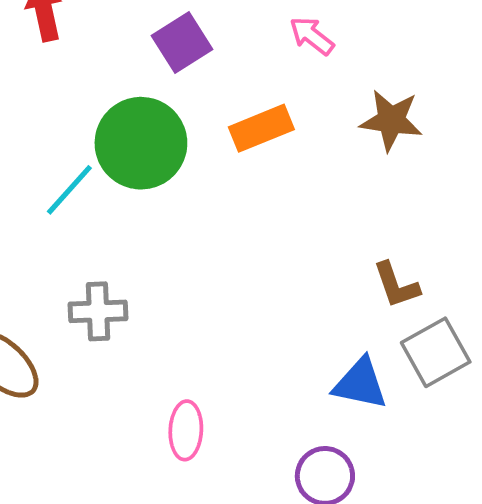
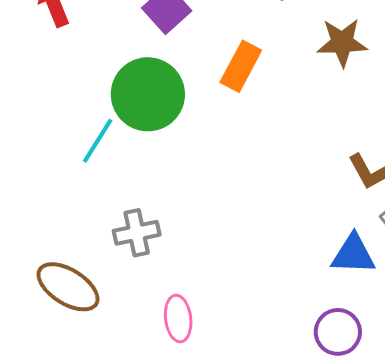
orange rectangle: (261, 128) -> (241, 66), turned -30
pink ellipse: (186, 430) -> (178, 319), moved

